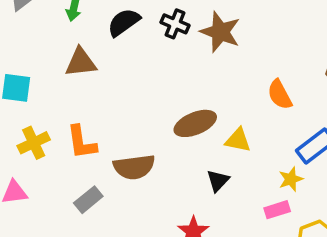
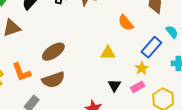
brown ellipse: (195, 123) -> (53, 52), moved
black triangle: (218, 181) -> (114, 85), moved

